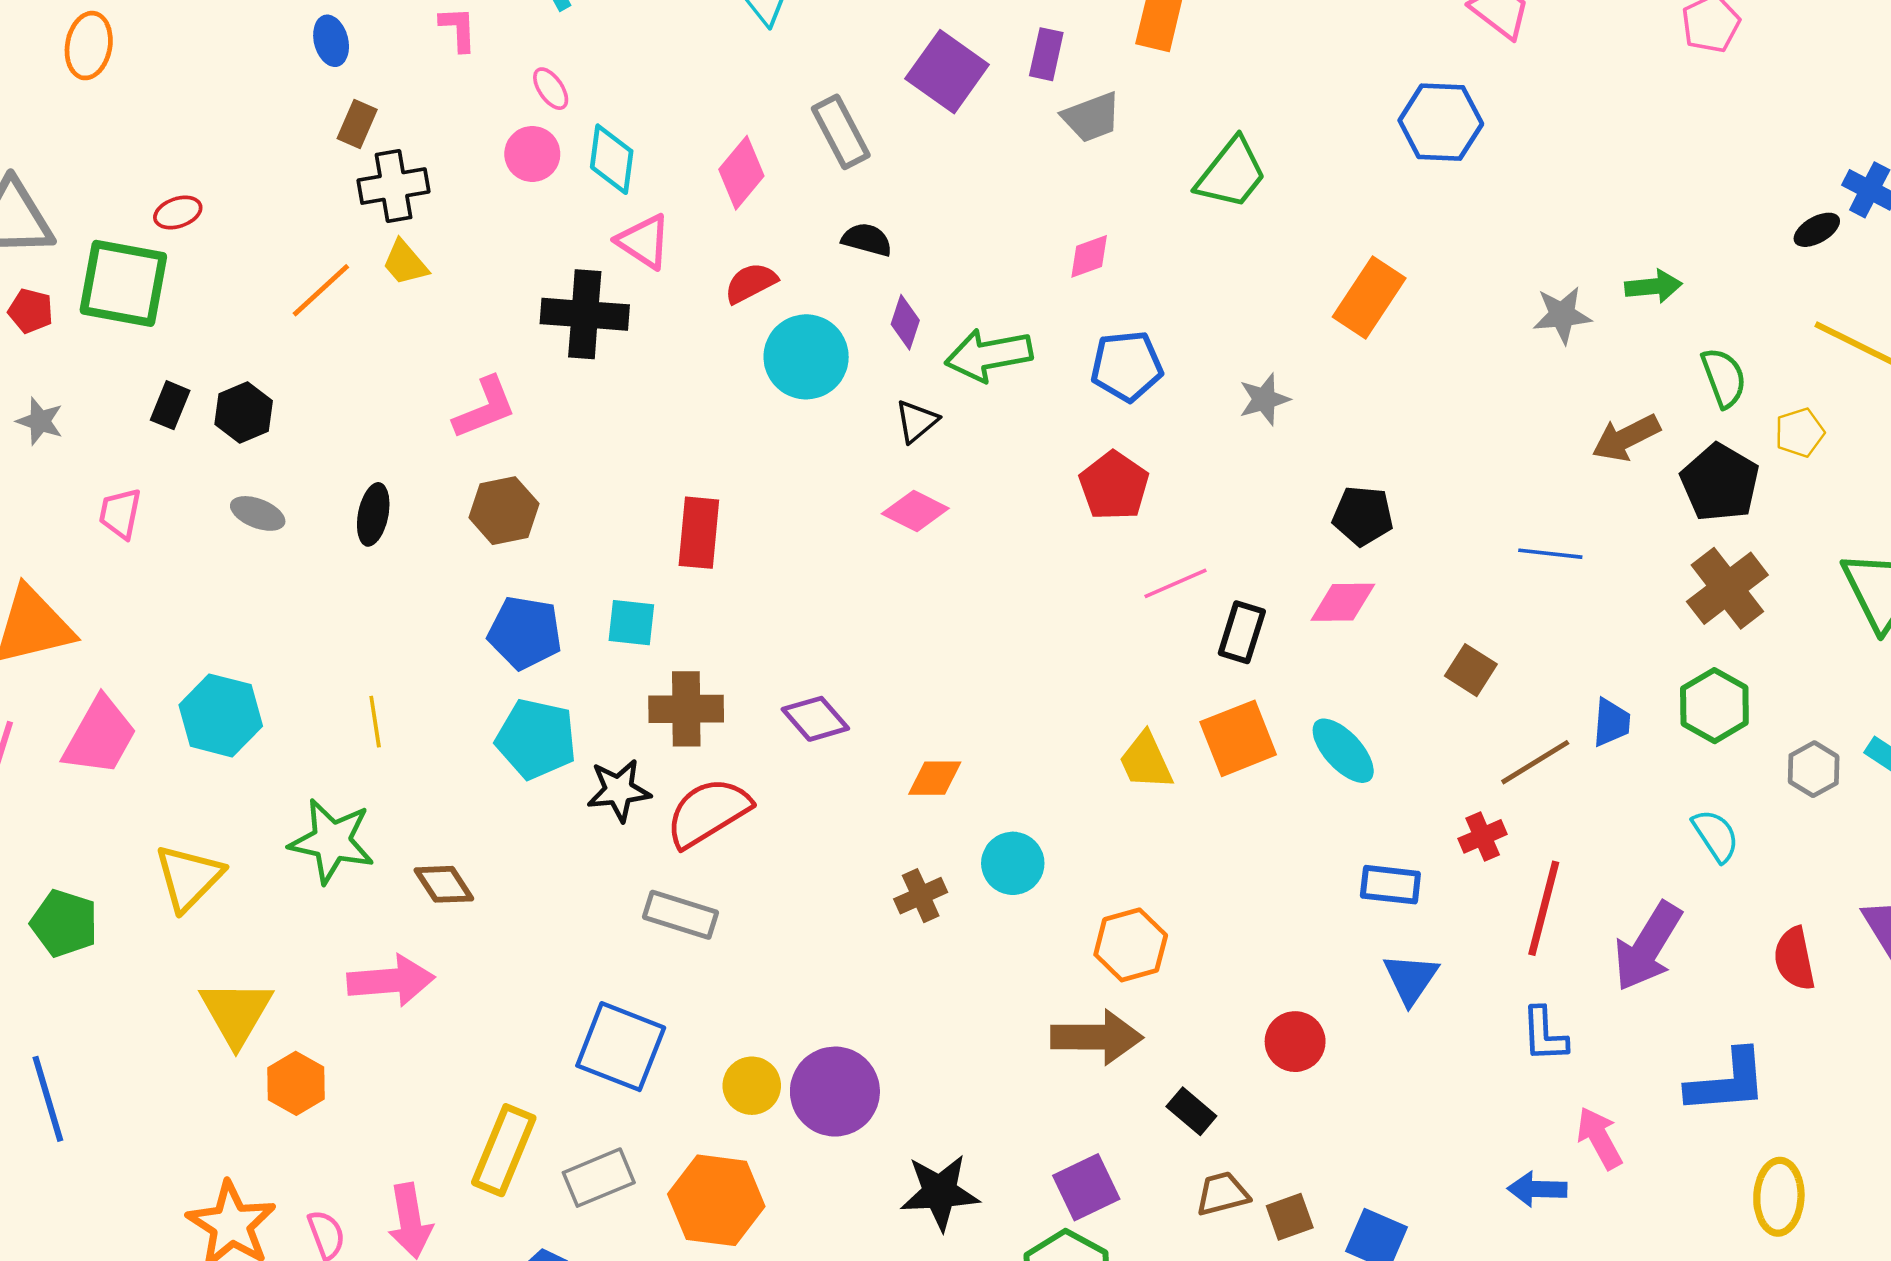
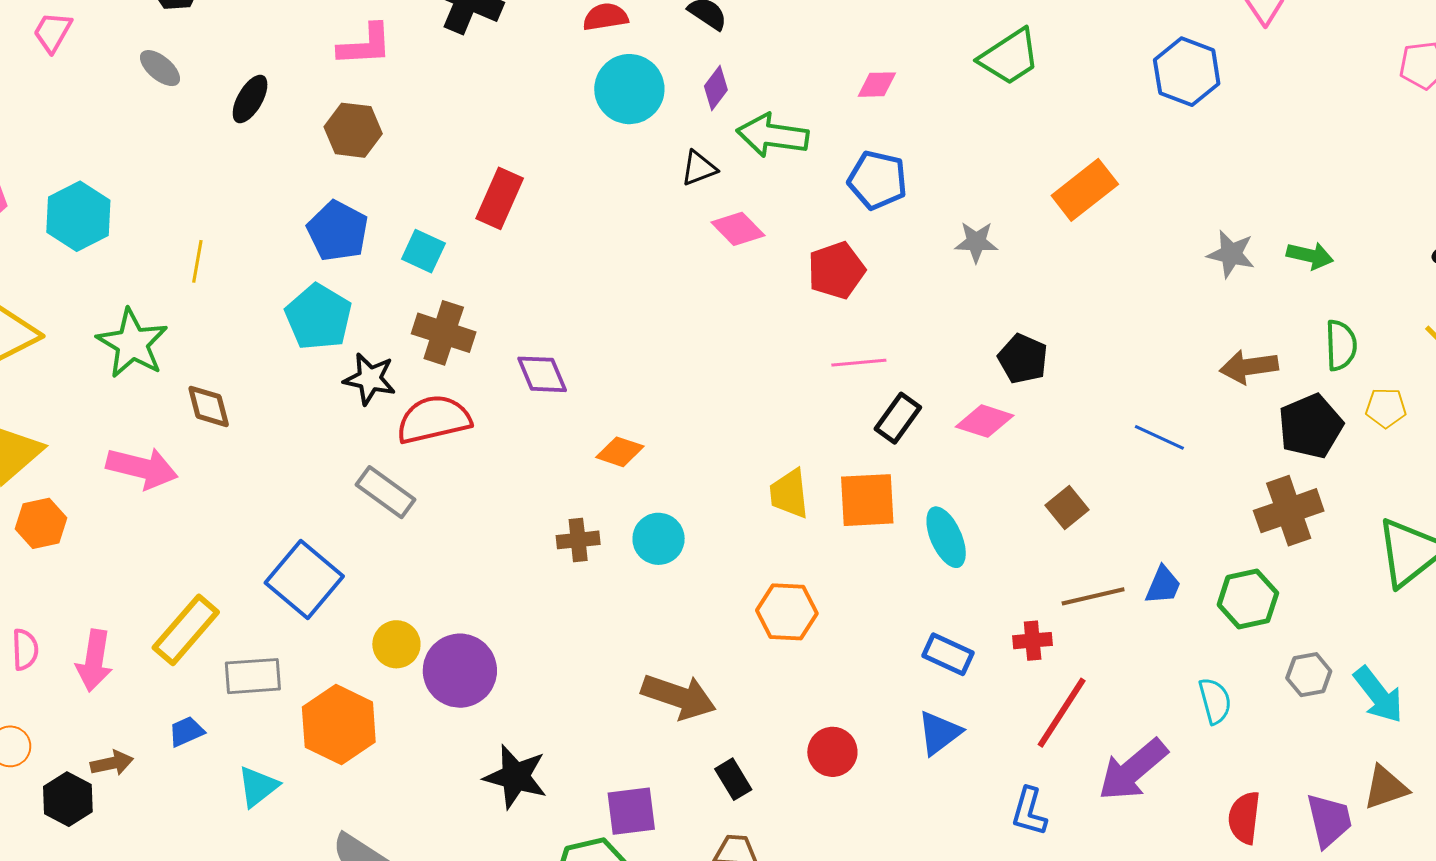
pink diamond: (915, 511) -> (738, 229), moved
orange hexagon: (1131, 945) -> (787, 612), moved

